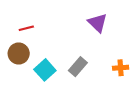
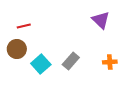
purple triangle: (98, 23) -> (101, 20), moved

